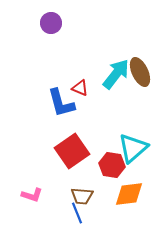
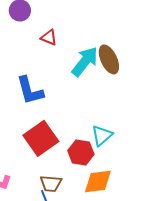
red triangle: (80, 88) -> (49, 37), moved
cyan triangle: (133, 148) -> (102, 135), size x0.7

